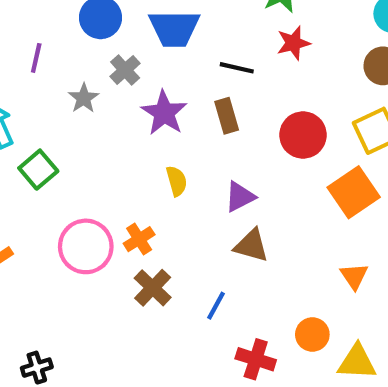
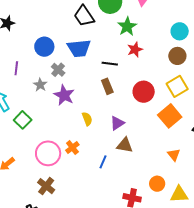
purple star: (164, 113) -> (64, 95), moved
brown cross: (153, 288) -> (46, 186), moved
blue line: (216, 306) -> (103, 162), moved

